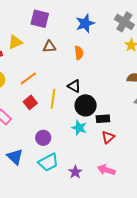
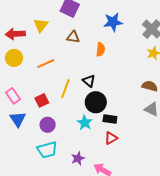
yellow triangle: (15, 42) -> (41, 25), turned -42
red square: (30, 102) -> (42, 100), moved
blue triangle: (15, 157) -> (18, 119), moved
purple star: (75, 172) -> (78, 158), moved

